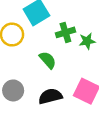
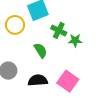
green cross: (65, 32) -> (59, 30), turned 35

